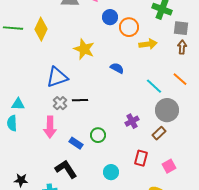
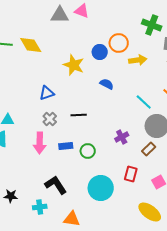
blue circle: (110, 17) -> (100, 52), moved
yellow diamond: (41, 29) -> (31, 45), turned -55
blue triangle: (57, 77) -> (47, 93), size x0.7
black line: (80, 100) -> (79, 115), moved
blue rectangle: (76, 143) -> (66, 146), moved, turned -40
cyan circle: (111, 172) -> (101, 188), size x1.6

